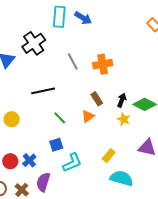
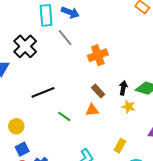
gray line: (73, 61) -> (65, 38), moved
orange triangle: (88, 116) -> (92, 110), turned 40
blue square: (56, 145) -> (22, 149), moved

